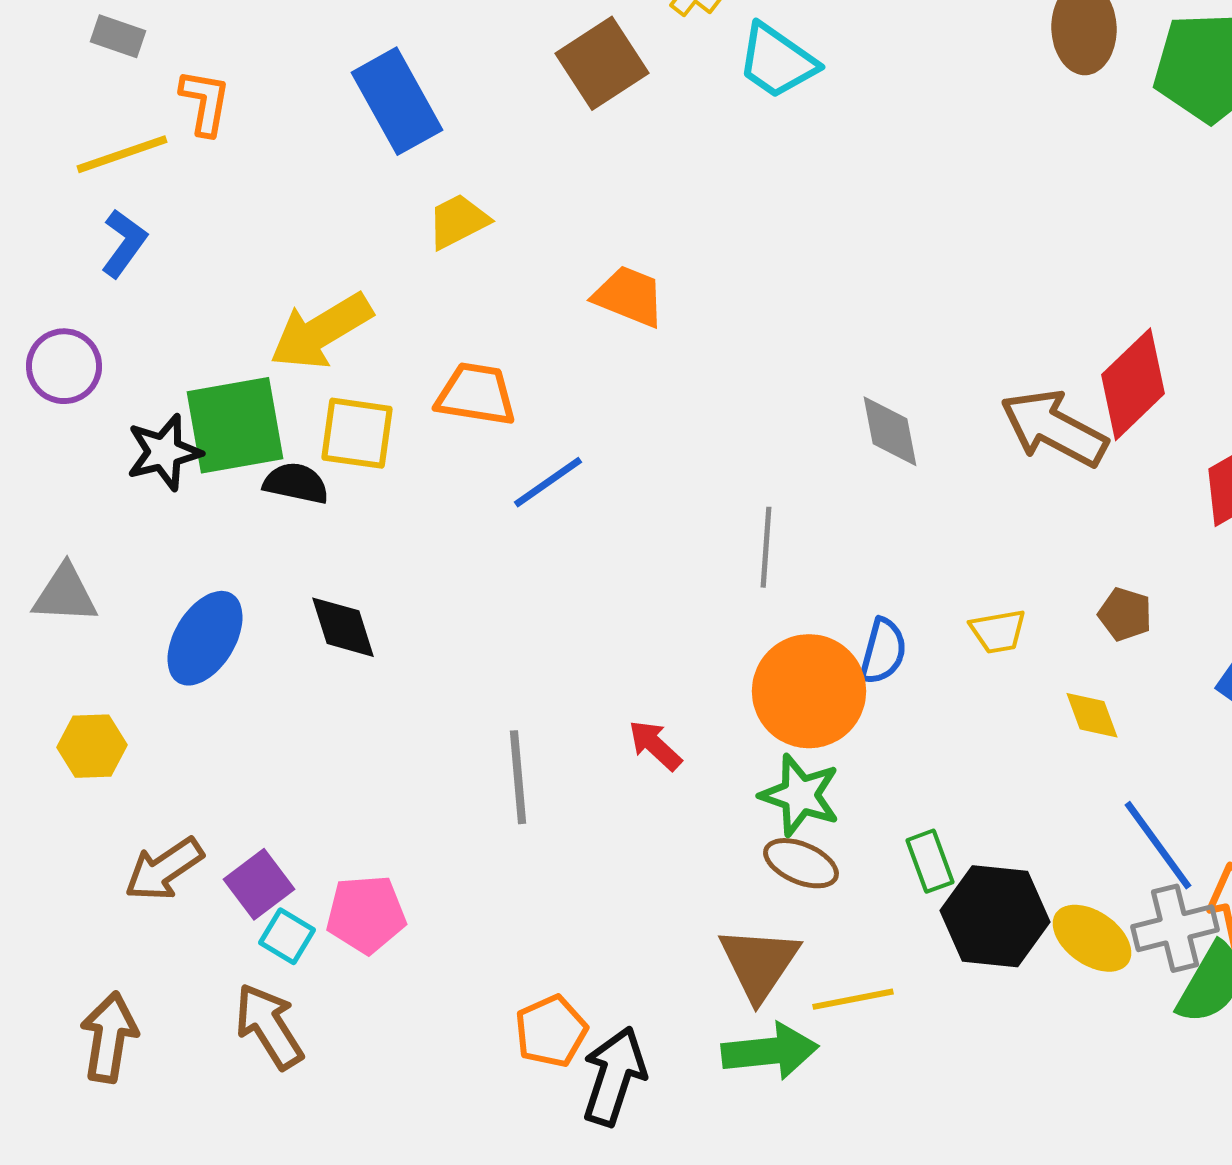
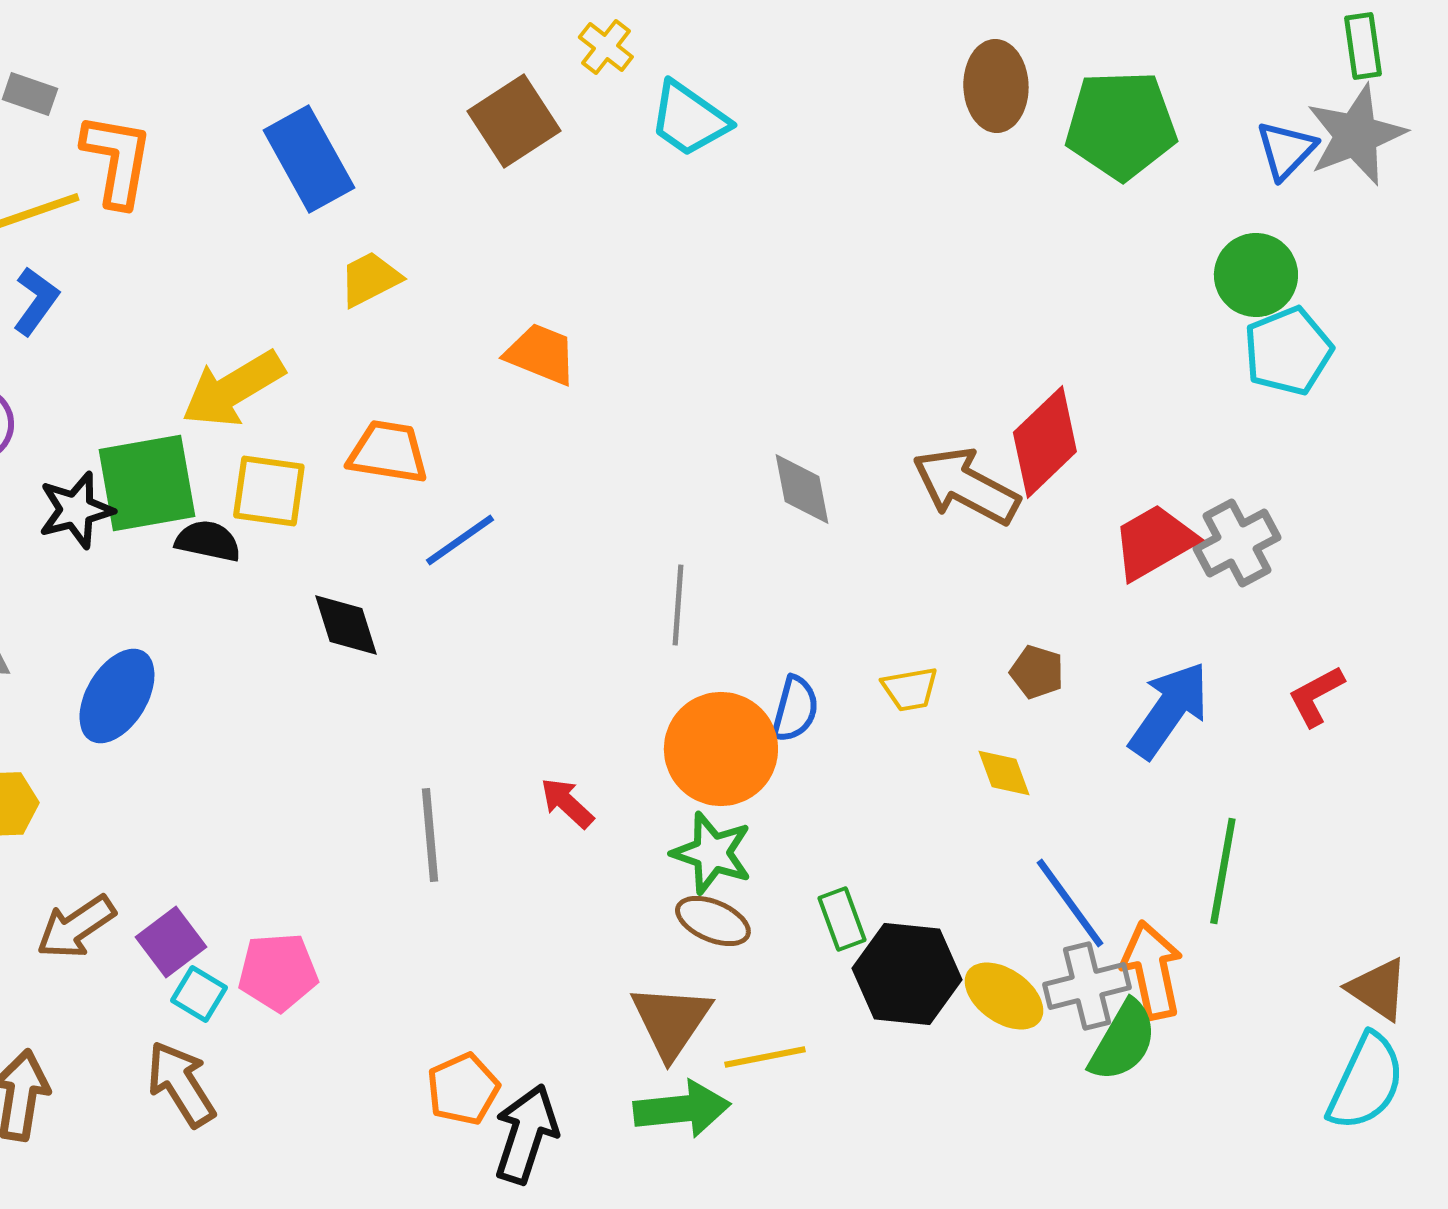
orange L-shape: (205, 102) -> (117, 160), size x1.4
black diamond: (343, 627) -> (346, 625), moved

